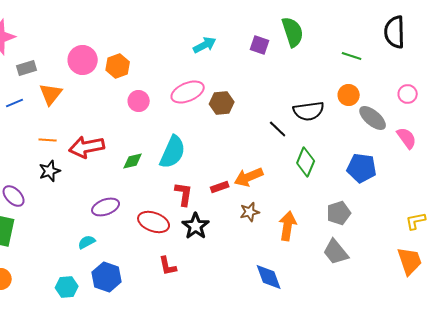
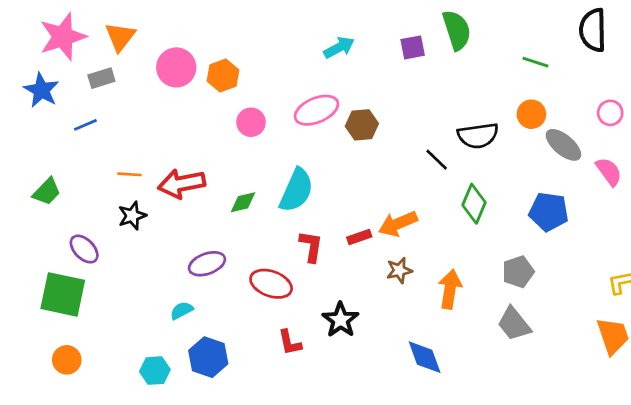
purple square: (260, 45) -> (413, 47), turned -30
orange triangle: (51, 94) -> (120, 37), moved
black star: (196, 226) -> (340, 320), moved

